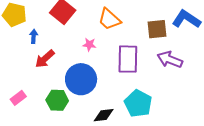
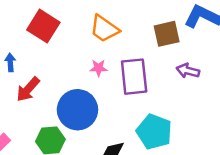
pink star: (89, 45) -> (99, 68), moved
purple arrow: (170, 60) -> (188, 71), size x0.7

